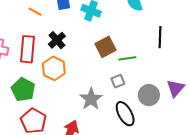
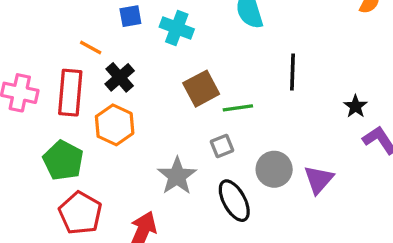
orange line: (35, 12) -> (91, 47), moved
purple triangle: (175, 88) -> (319, 180), moved

